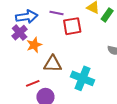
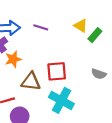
red square: (72, 26) -> (57, 71), moved

